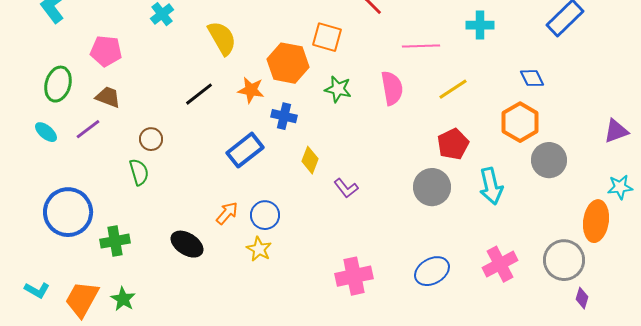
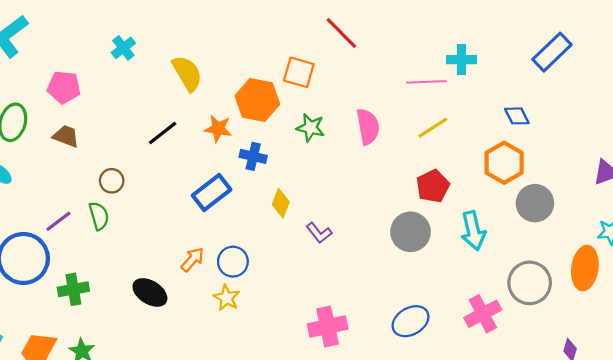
pink line: (421, 46) -> (426, 82), moved
purple line: (88, 129) -> (58, 221), moved
gray circle: (564, 260) -> (530, 283), moved

